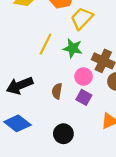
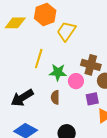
green star: (73, 48) -> (58, 72), moved
purple square: (84, 97) -> (92, 99), moved, turned -32

